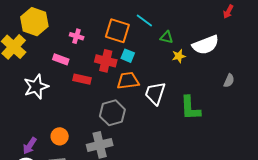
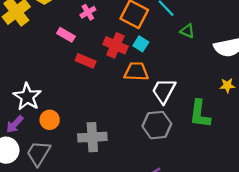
pink cross: (77, 36) -> (88, 12), turned 32
yellow star: (179, 56) -> (227, 85), moved
white star: (36, 87) -> (27, 97), moved, turned -30
gray hexagon: (112, 113) -> (157, 125), moved

